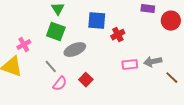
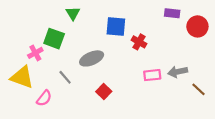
green square: (56, 32) -> (54, 39), moved
red cross: (118, 35) -> (139, 42), turned -32
pink semicircle: (60, 84) -> (44, 98), moved

